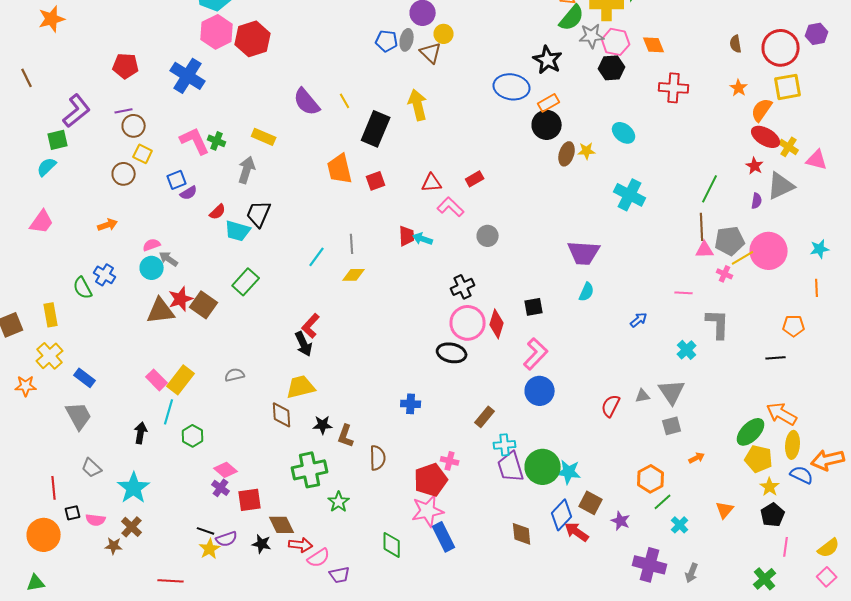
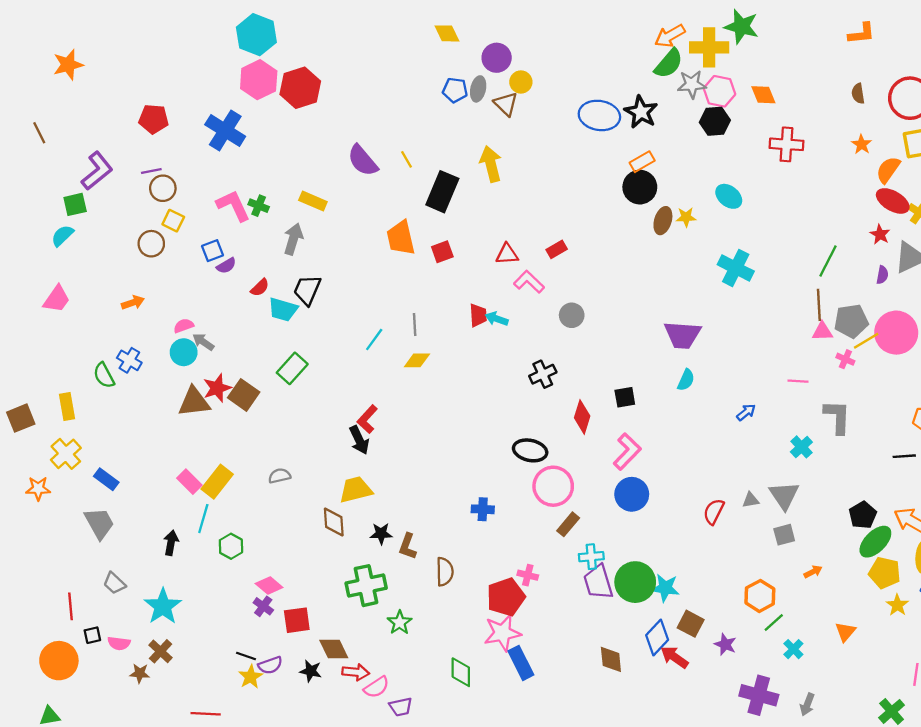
blue ellipse: (512, 87) -> (599, 115), moved
pink circle: (468, 323) -> (553, 486), moved
black pentagon: (773, 515) -> (863, 515), moved

